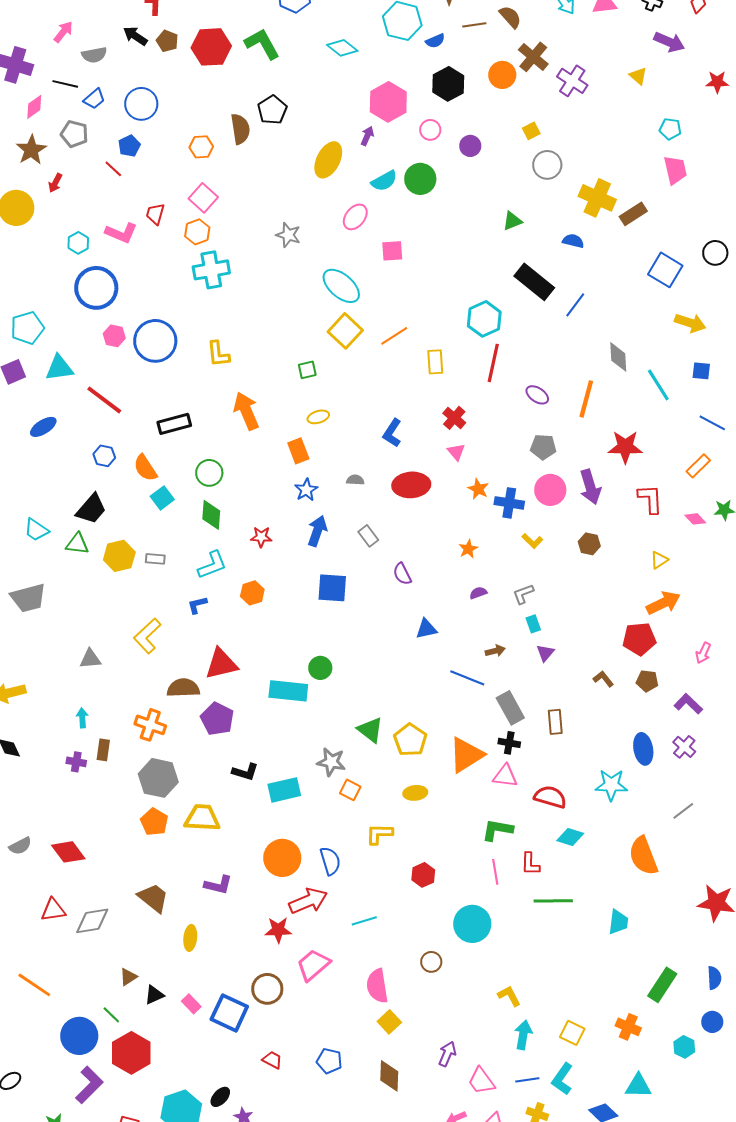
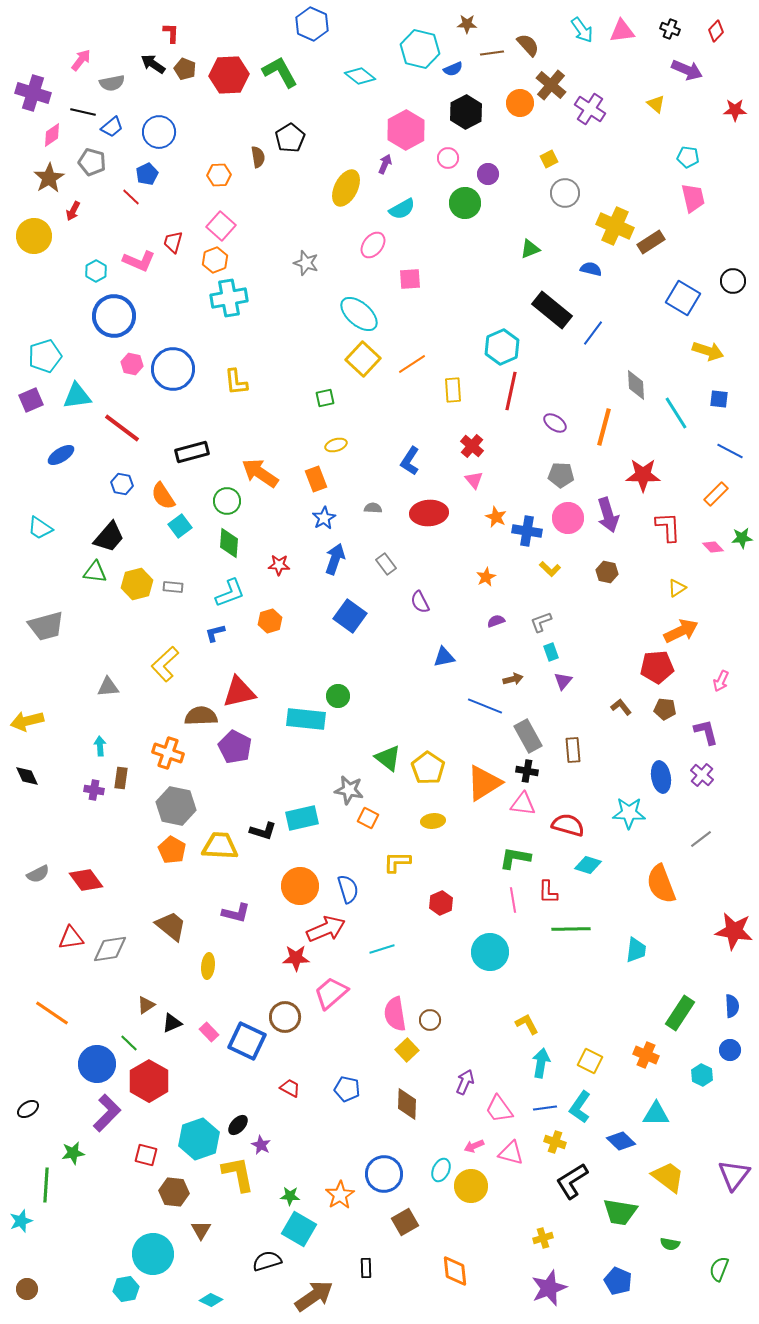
brown semicircle: (240, 129) -> (258, 157), size x0.7
green circle: (420, 179) -> (465, 203), moved
orange arrow: (246, 411) -> (260, 473), moved, turned -33
cyan trapezoid: (36, 530) -> (40, 528), moved
blue square: (332, 588) -> (350, 616), turned 32
purple L-shape: (688, 704) -> (706, 732), turned 32
black L-shape: (245, 772) -> (263, 831), moved
brown circle: (431, 962) -> (430, 1020), moved

